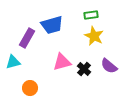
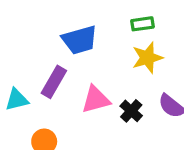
yellow star: (94, 36) -> (147, 58), turned 30
purple rectangle: (27, 38) -> (54, 82), moved

